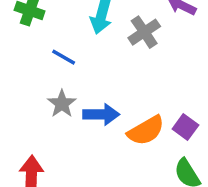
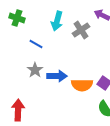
orange semicircle: (146, 131) -> (82, 85), turned 30

